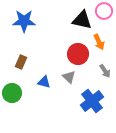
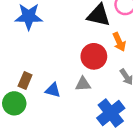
brown rectangle: (21, 62) -> (25, 80), moved
gray triangle: (69, 77) -> (83, 84), turned -48

